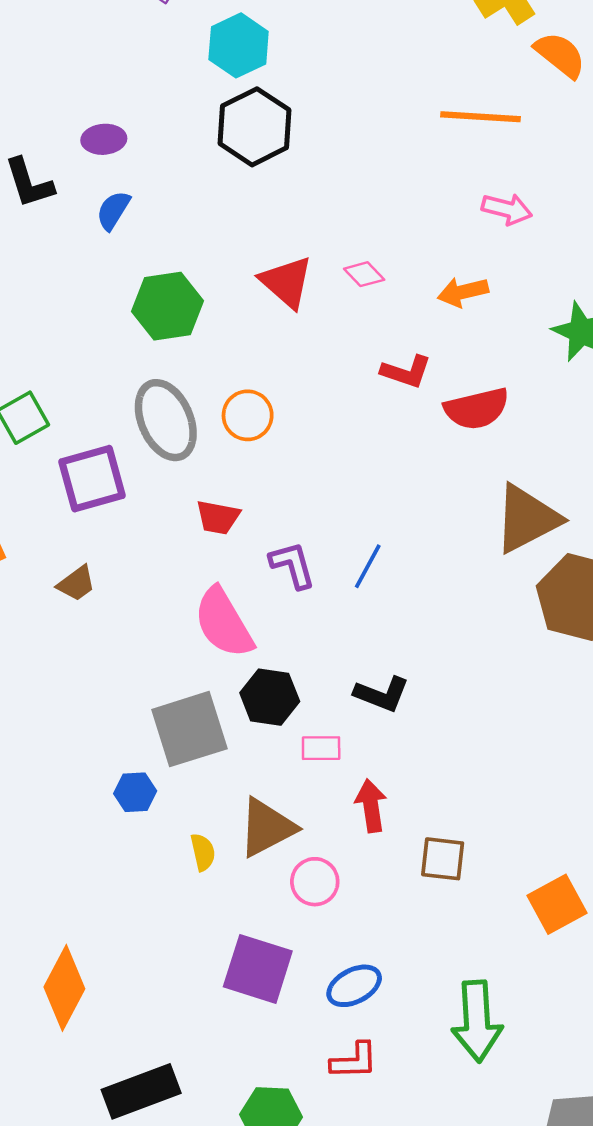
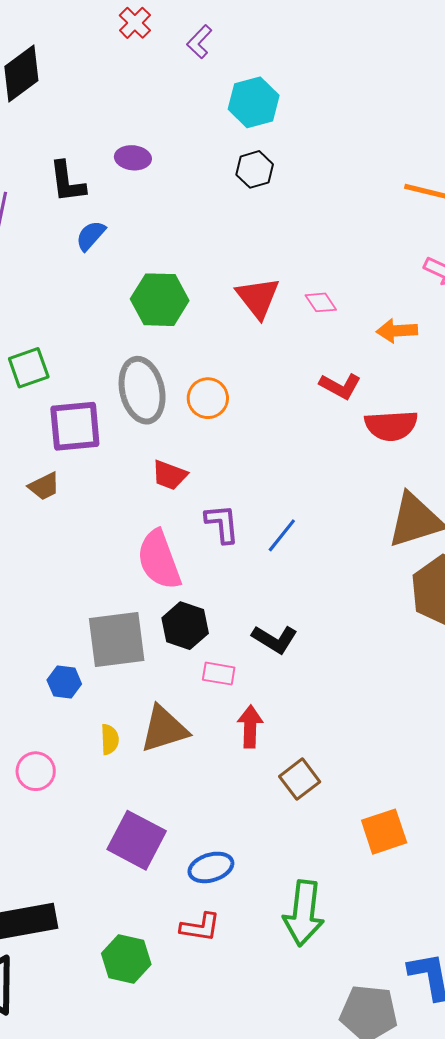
black hexagon: (254, 127) -> (255, 169), size x0.6
blue semicircle: (113, 210) -> (91, 236), moved
brown trapezoid: (76, 583) -> (44, 486), moved
brown square: (443, 859) -> (300, 779), turned 36
pink circle: (315, 882) -> (36, 771), moved

